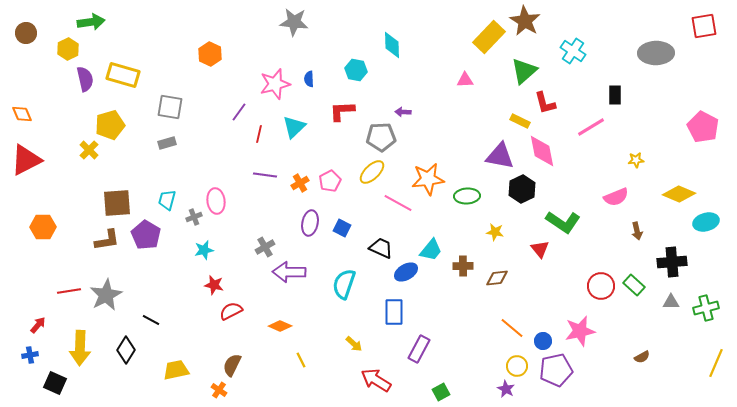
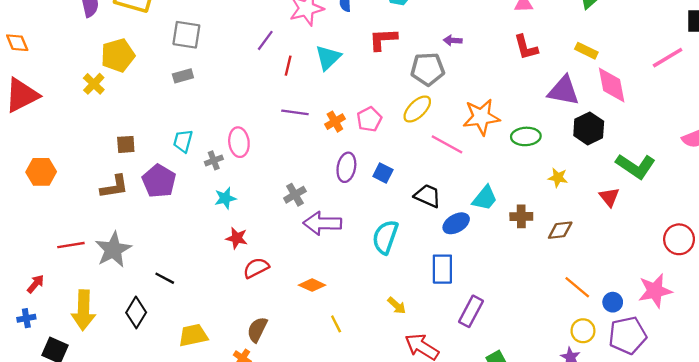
red L-shape: (545, 103) -> (526, 47), moved
brown square: (117, 203) -> (126, 144), size x0.6

